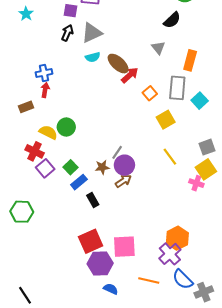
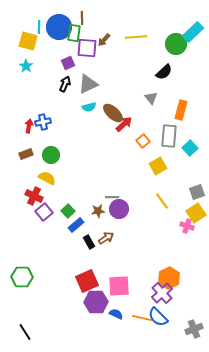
purple square: (70, 11) -> (68, 63), turned -32
red arrow: (45, 90) -> (29, 126), moved
green circle: (66, 127) -> (51, 155), moved
gray line: (117, 152) -> (112, 197), turned 56
brown arrow: (123, 181) -> (106, 238), moved
green hexagon: (22, 212) -> (22, 277), moved
blue semicircle: (183, 279) -> (158, 317), moved
blue semicircle: (111, 289) -> (116, 314), moved

